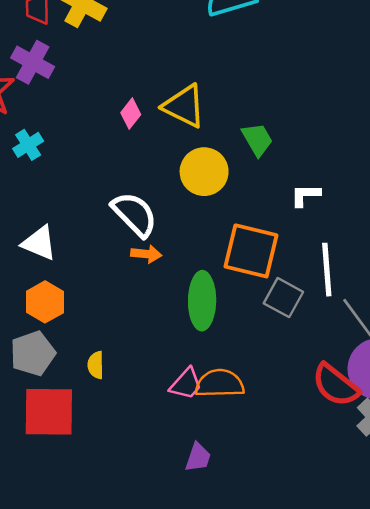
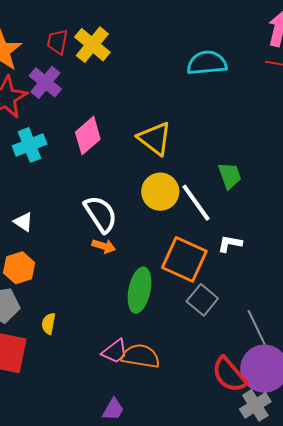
pink diamond: (131, 114) -> (88, 136), moved, size x1.6
green trapezoid: (257, 139) -> (230, 176), moved
cyan cross: (28, 145) -> (30, 145), size x1.4
white L-shape: (305, 195) -> (230, 244), moved
white triangle: (39, 243) -> (23, 222), size x0.7
white line: (327, 270) -> (196, 203), moved, turned -42

